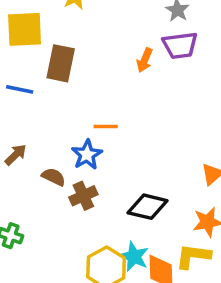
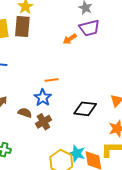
orange arrow: (145, 60) -> (70, 39), turned 40
brown rectangle: (61, 63) -> (22, 26), moved
black diamond: (148, 207) -> (85, 109), moved

